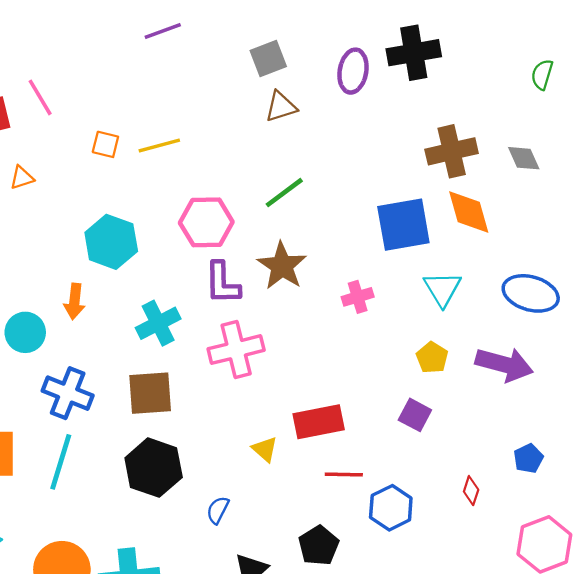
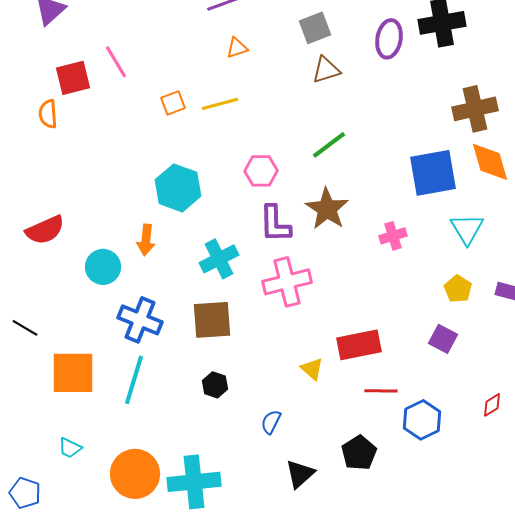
orange square: (105, 144) -> (173, 103), turned -35
orange triangle: (22, 178) -> (237, 48), moved
pink hexagon: (206, 222) -> (261, 171), size x0.7
black hexagon: (154, 468) -> (215, 385), size x0.5
red diamond: (471, 491) -> (492, 405), turned 40

